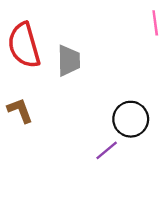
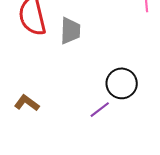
brown L-shape: (20, 110) -> (27, 103), moved, turned -35

